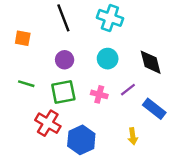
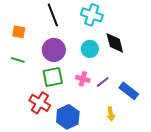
purple circle: (65, 60) -> (54, 50), size x1.5
black diamond: (151, 62) -> (115, 43), moved
green line: (26, 84) -> (18, 60), moved
purple line: (128, 90) -> (103, 82), moved

